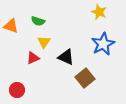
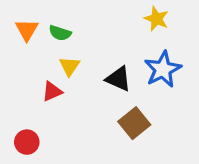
orange triangle: (11, 26) -> (27, 30), moved, turned 42
black triangle: (66, 57) -> (118, 79), moved

